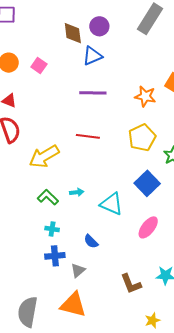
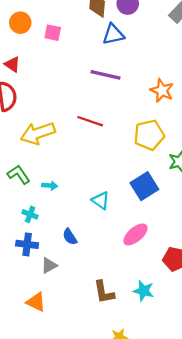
pink square: (39, 66) -> (53, 33), turned -35
cyan arrow: (77, 192) -> (50, 186), moved
green L-shape: (48, 197) -> (19, 175), moved
cyan triangle: (111, 204) -> (101, 200), size x0.7
orange triangle: (73, 305) -> (36, 302), size x0.7

